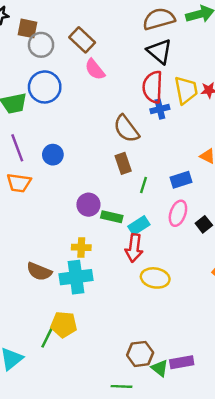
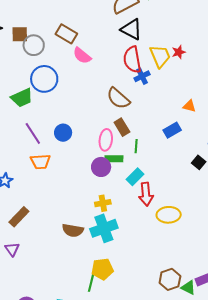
green line: (144, 185) -> (136, 146), moved
pink ellipse: (178, 213) -> (106, 140), moved
green rectangle: (112, 217) -> (114, 159), moved
cyan rectangle: (139, 225) -> (135, 177), moved

